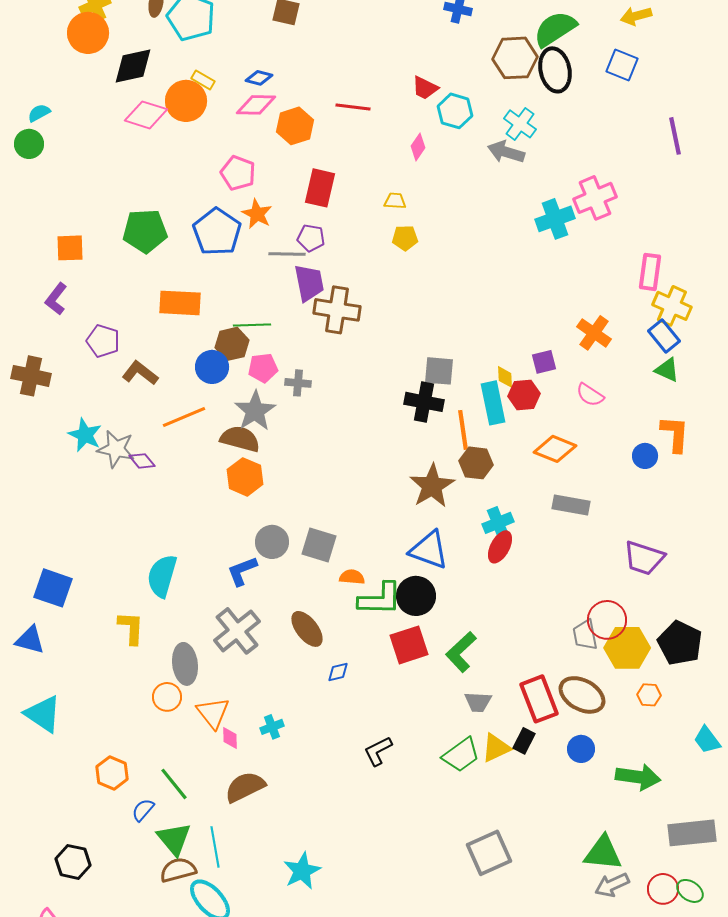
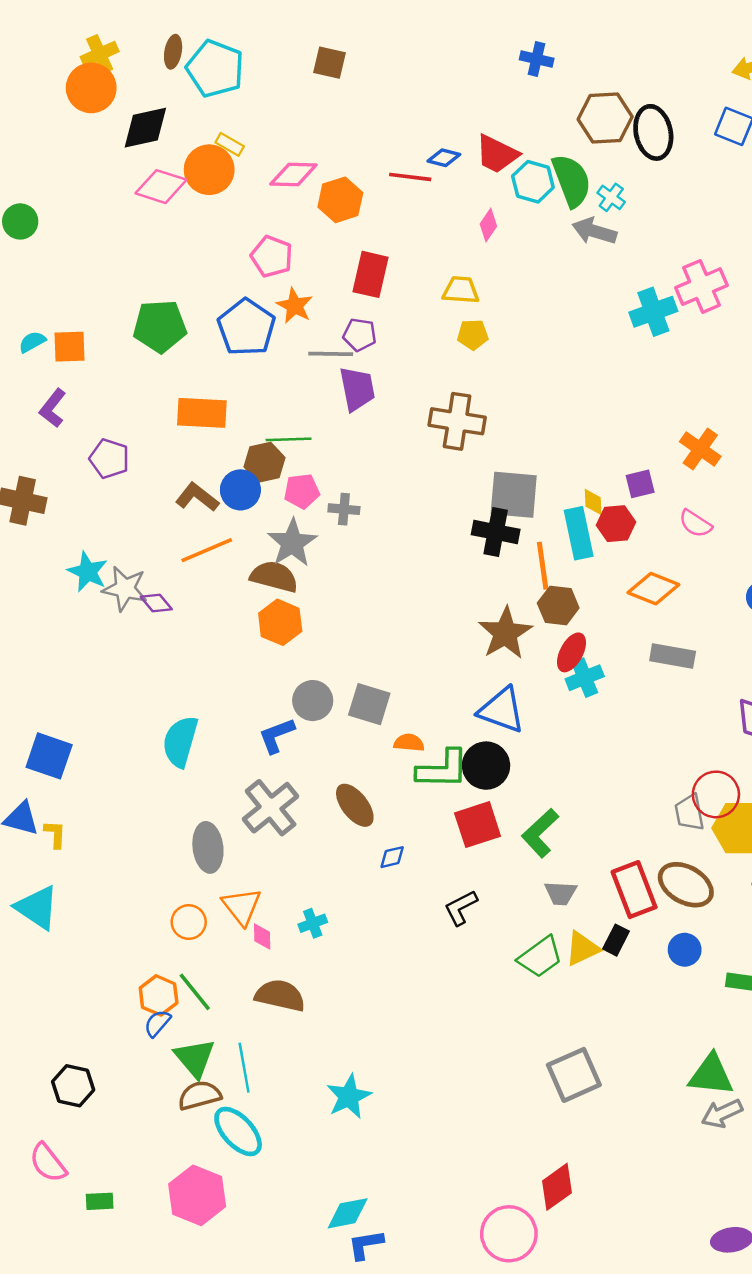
green semicircle: (555, 29) -> (571, 181), moved, turned 102
blue diamond: (259, 78) -> (444, 158), moved
red trapezoid: (425, 88) -> (497, 154), size x1.4
cyan semicircle: (39, 113) -> (32, 342), moved
cyan cross: (520, 124) -> (611, 197), size x0.7
yellow trapezoid: (395, 201) -> (461, 290), size x1.4
brown cross: (337, 310) -> (457, 421), moved
gray square: (439, 371) -> (514, 495), size x1.4
brown L-shape: (140, 373) -> (197, 497), moved
red ellipse: (500, 547) -> (571, 652), moved
yellow L-shape: (131, 628) -> (55, 834), moved, size x0.7
orange circle: (167, 697) -> (189, 922), moved
black L-shape: (378, 751) -> (461, 908), moved
orange hexagon: (112, 773) -> (159, 995), moved
brown semicircle: (245, 787) -> (280, 995), turned 39

